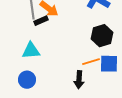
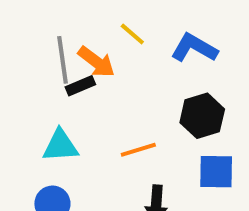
orange line: (91, 62) -> (138, 150), moved

